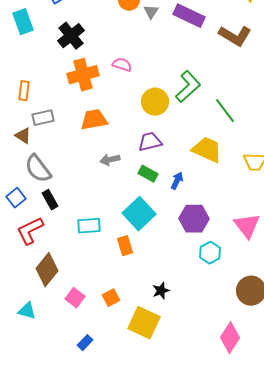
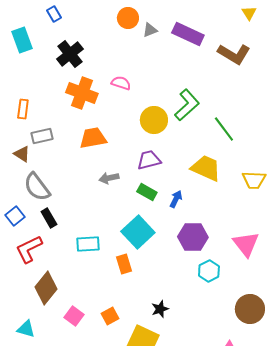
gray triangle: (151, 12) -> (150, 30), turned 35
orange cross: (83, 75) -> (82, 93), turned 36

